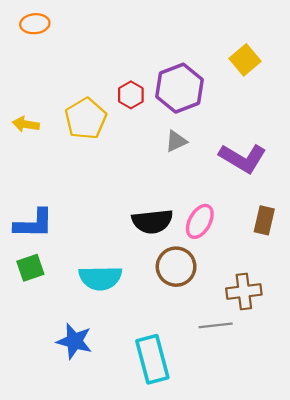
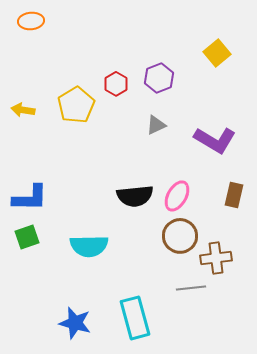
purple hexagon: (179, 88) -> (159, 78), size x0.7
brown circle: (176, 267) -> (180, 236), moved
blue star: (74, 341) -> (75, 323), moved

